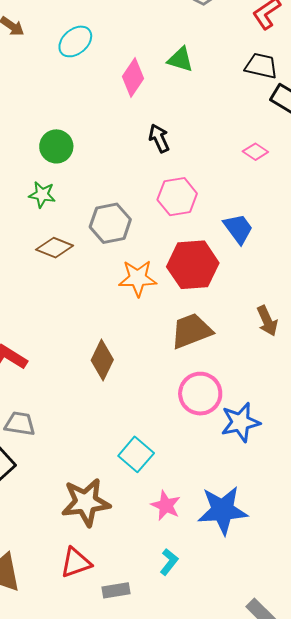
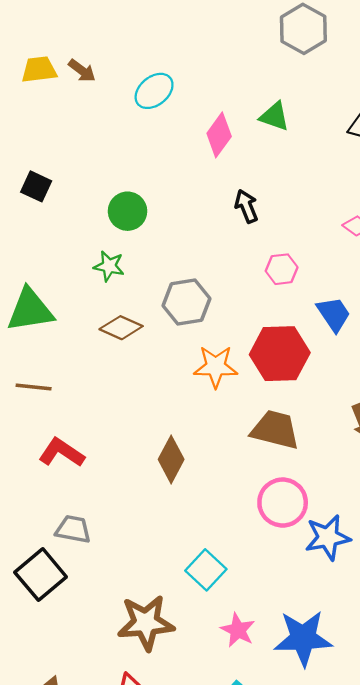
pink hexagon: (177, 197) -> (282, 269), moved, size x0.7
brown trapezoid: (191, 331) -> (275, 430), turned 33

